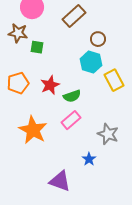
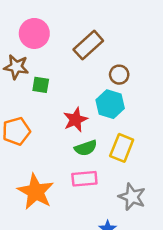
yellow rectangle: (114, 80) -> (122, 148), moved, turned 50
red star: (50, 85) -> (75, 120), moved
pink rectangle: (71, 120) -> (84, 179), turned 36

